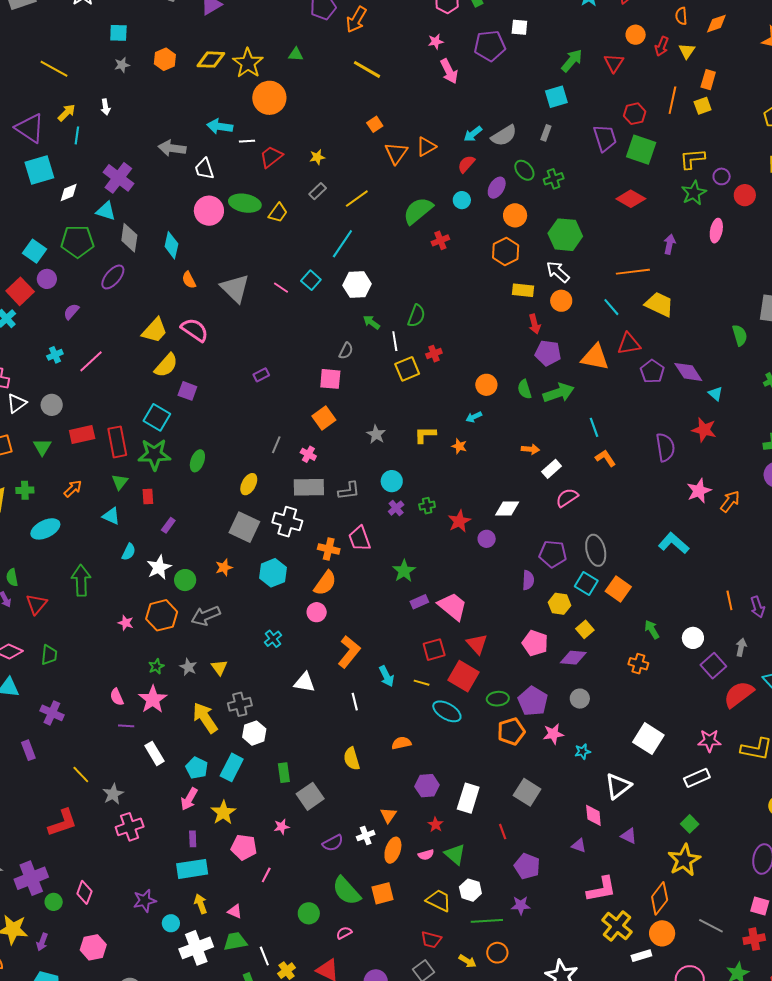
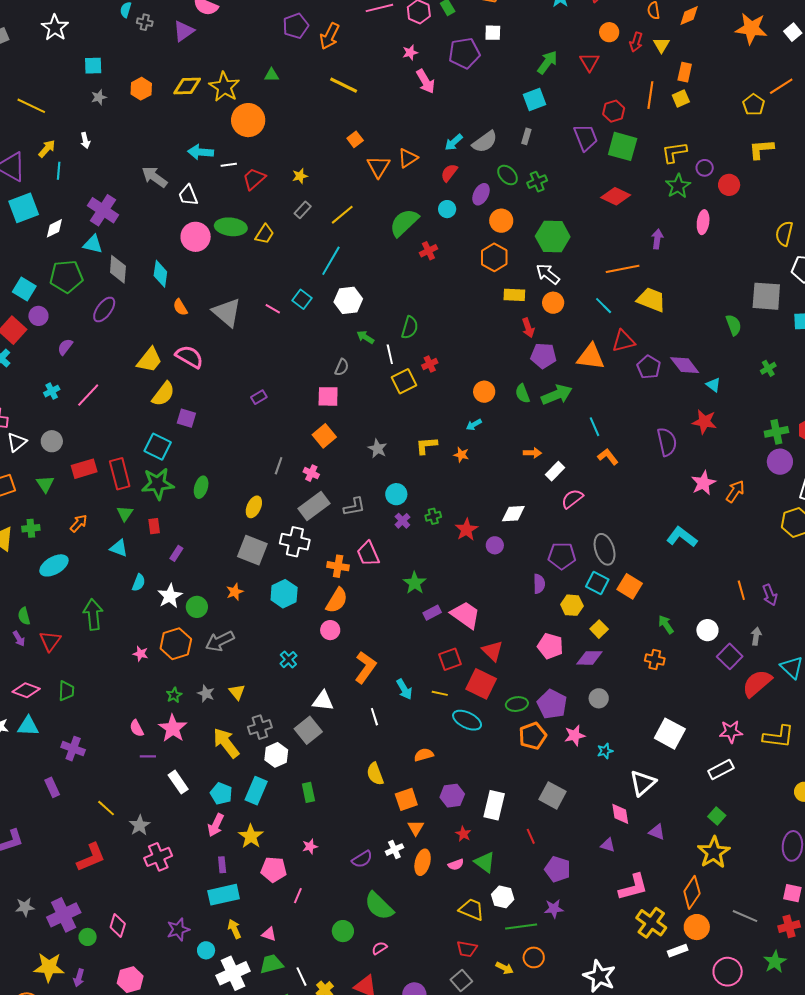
gray arrow: (172, 148) -> (154, 177), turned 32
gray rectangle: (309, 487) -> (314, 506), turned -32
gray square: (310, 796) -> (308, 730), moved
orange square: (382, 893) -> (406, 799), moved

